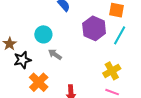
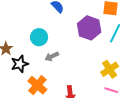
gray arrow: (55, 54) -> (52, 56), turned -56

